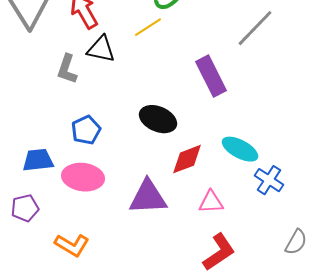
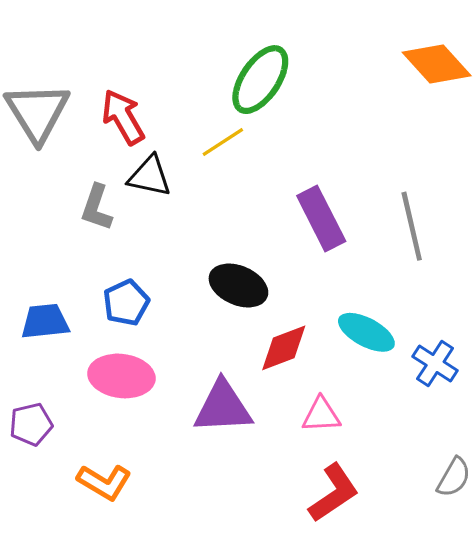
gray line: (255, 28) -> (412, 226), moved, turned -57
blue trapezoid: (38, 160) -> (45, 321), moved
blue cross: (269, 180) -> (435, 363), moved

